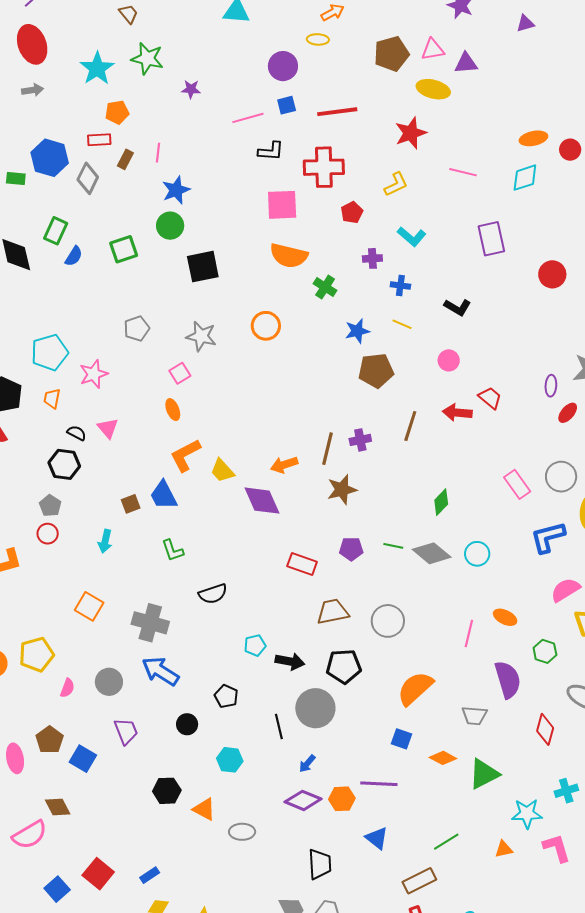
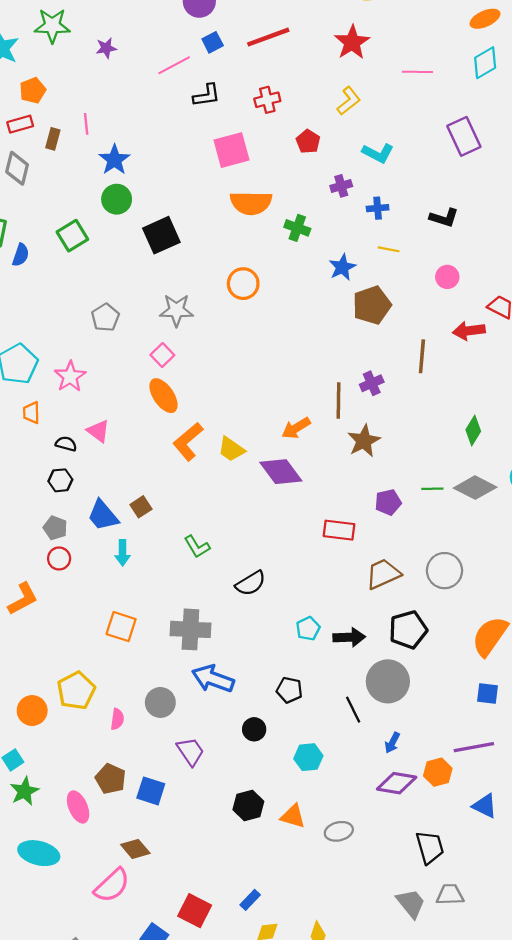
red cross: (324, 167) -> (267, 100), size x0.6
orange ellipse: (173, 410) -> (163, 396), size x1.5
black hexagon: (64, 464) -> (60, 480), size x0.7
blue trapezoid: (164, 495) -> (103, 515), moved

